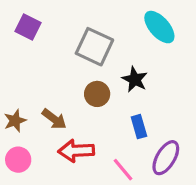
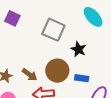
brown circle: (97, 94) -> (57, 71), moved, size x1.5
blue rectangle: (139, 127) -> (82, 78), turned -64

